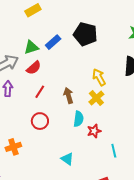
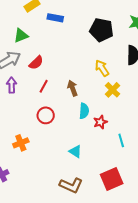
black pentagon: (85, 34) -> (101, 30), moved
blue rectangle: (53, 42) -> (55, 18), moved, turned 56
green triangle: (31, 47) -> (21, 36), moved
yellow cross: (96, 98) -> (113, 90), moved

